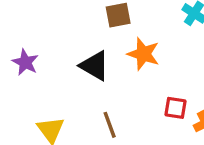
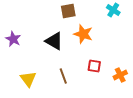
red square: (175, 108) -> (94, 66), moved

